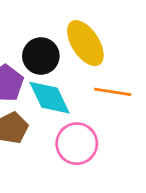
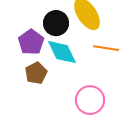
pink circle: (77, 144) -> (90, 100), moved

